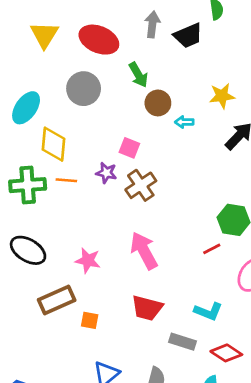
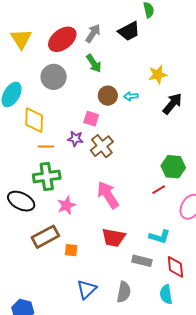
gray arrow: (152, 24) -> (93, 33), moved, turned 30
red ellipse: (99, 40) -> (62, 39), turned -56
brown circle: (158, 103) -> (108, 96), moved
green cross: (28, 185) -> (47, 176), moved
pink star: (88, 260) -> (66, 205), turned -30
red diamond: (226, 353) -> (175, 267), turned 55

